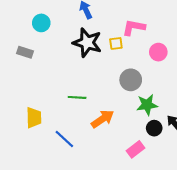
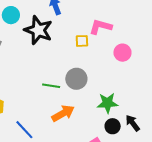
black star: (87, 43) -> (38, 30), moved
gray circle: (131, 80) -> (76, 79), moved
green line: (77, 97) -> (51, 86), moved

